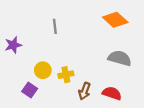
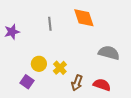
orange diamond: (115, 20) -> (84, 18), moved, turned 30
purple star: (13, 45) -> (12, 32), moved
yellow cross: (66, 75) -> (60, 68), turned -32

